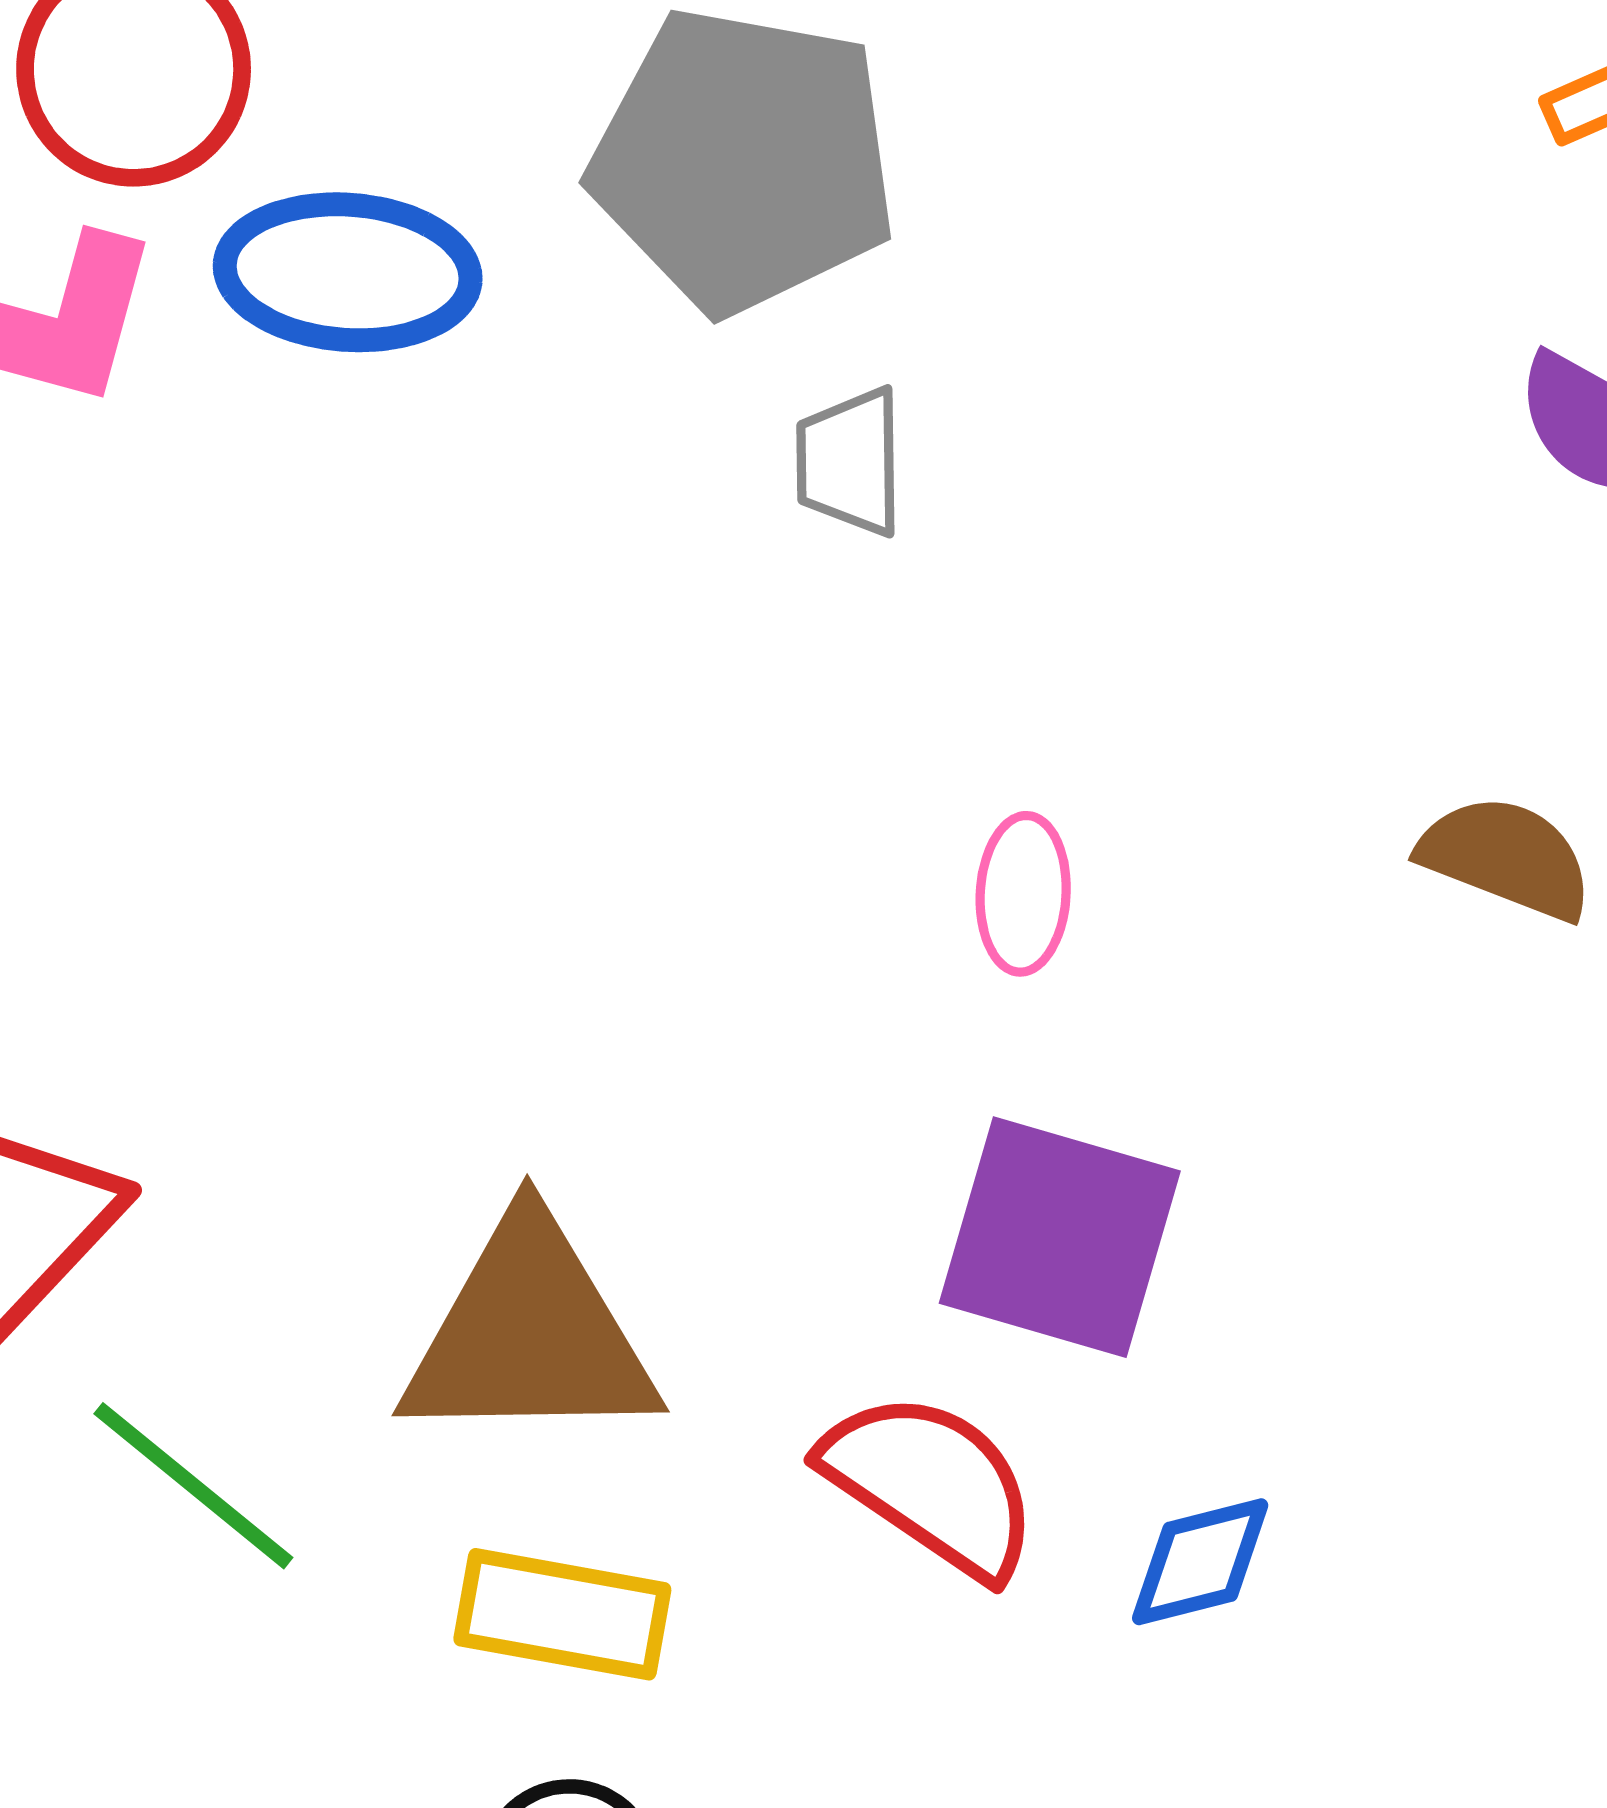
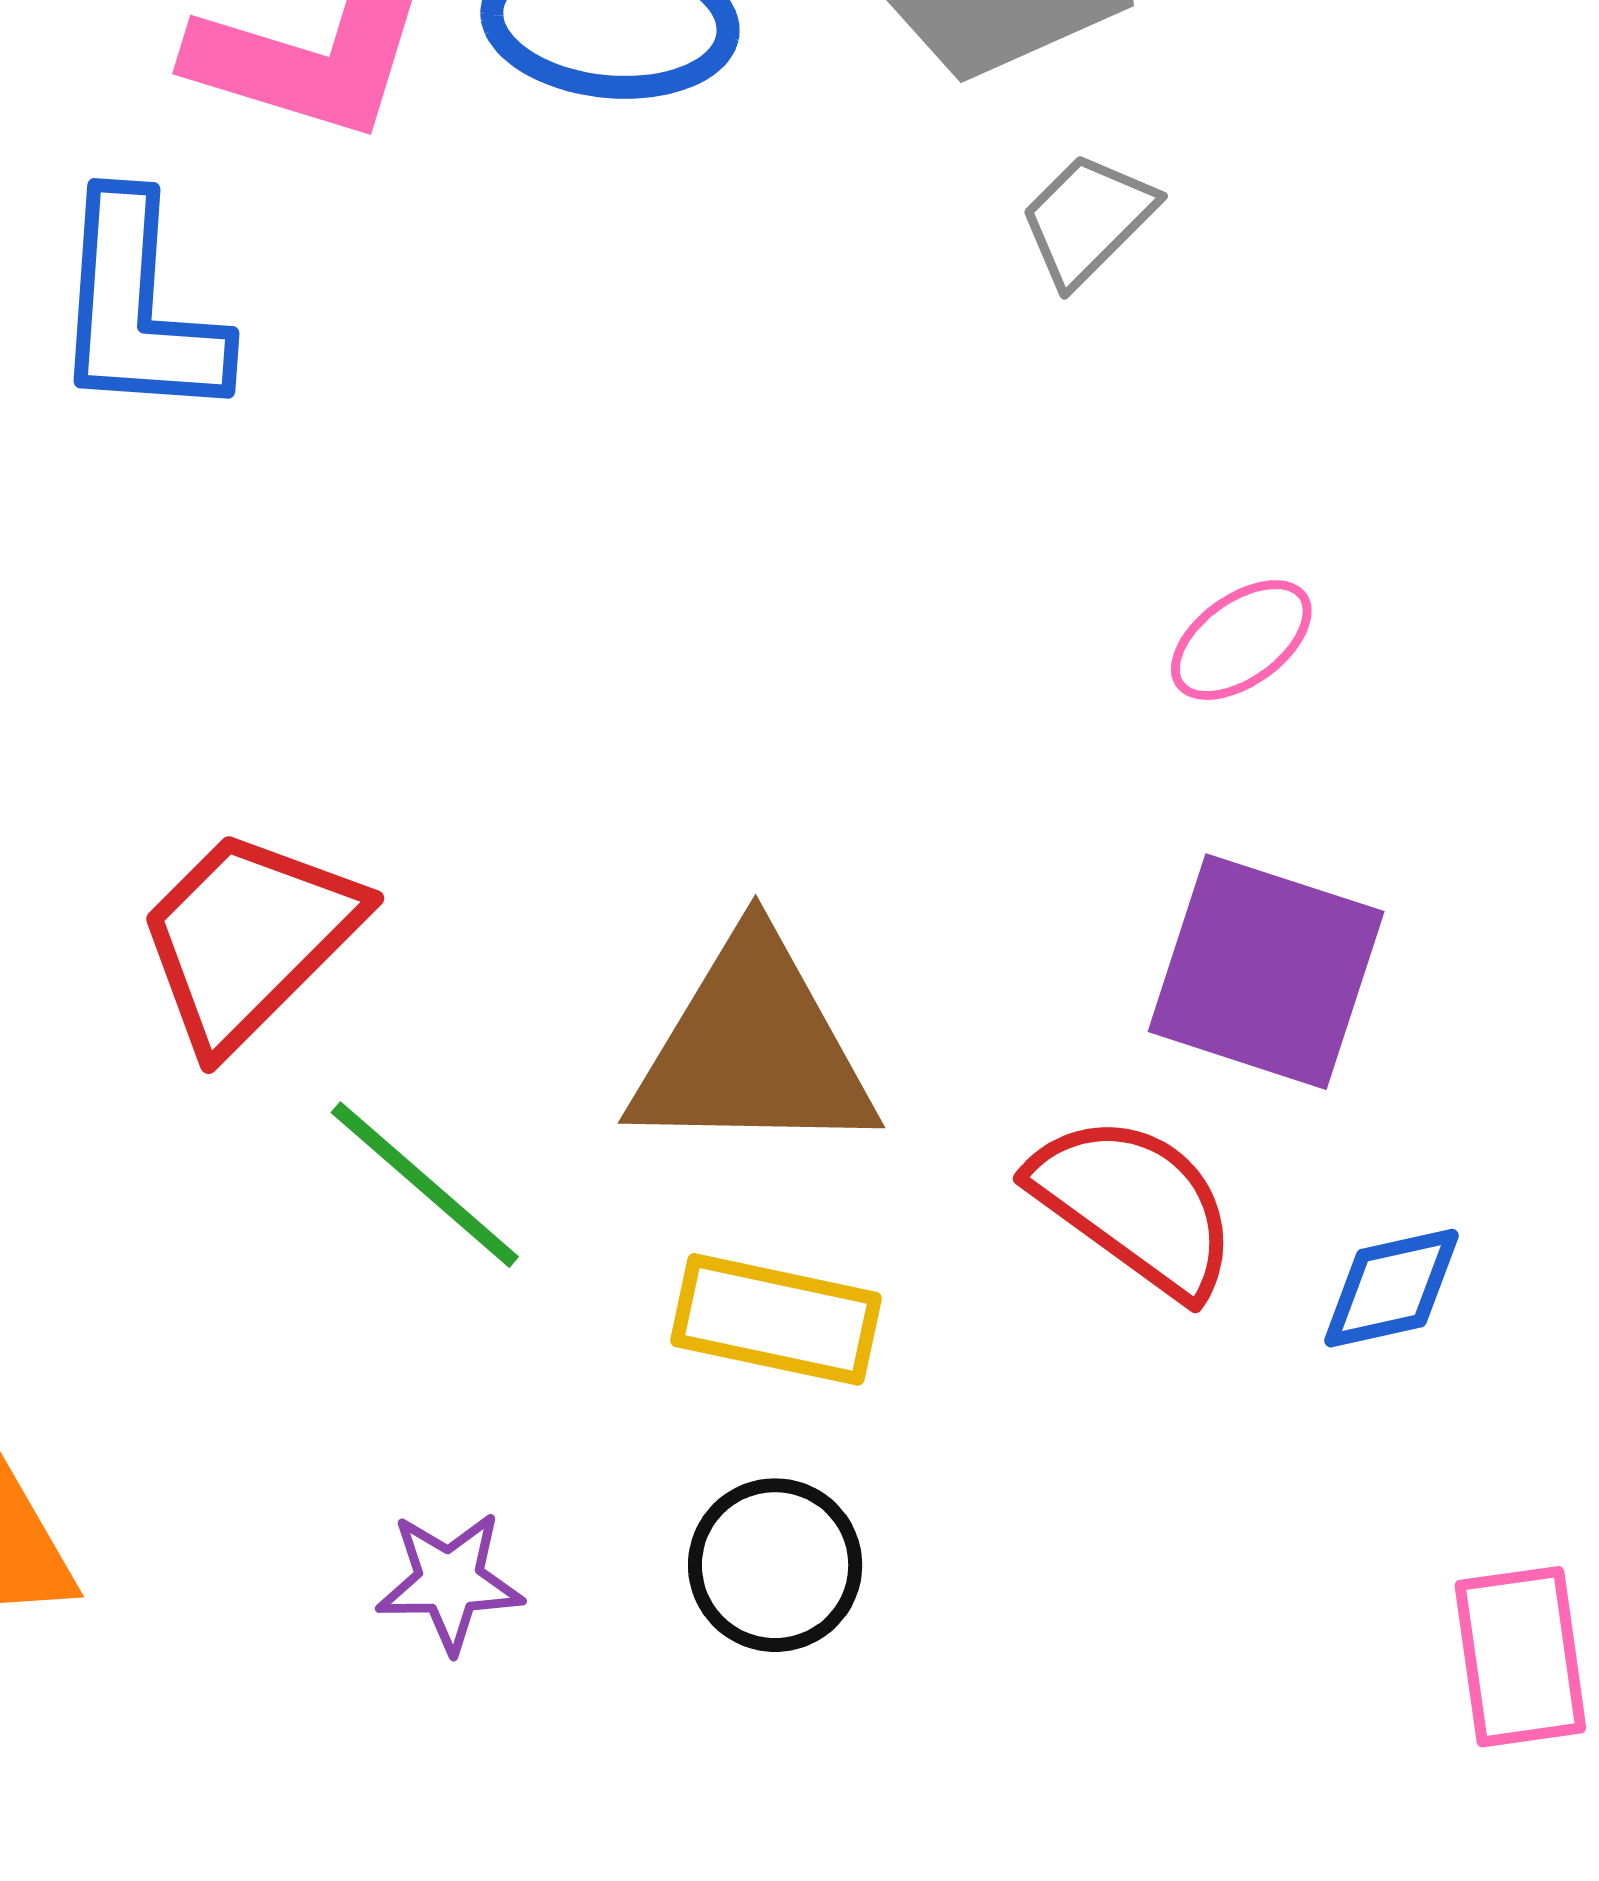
gray trapezoid: (850, 462) -> (1087, 219), turned 44
pink ellipse: (1023, 894) -> (1241, 640), turned 49

